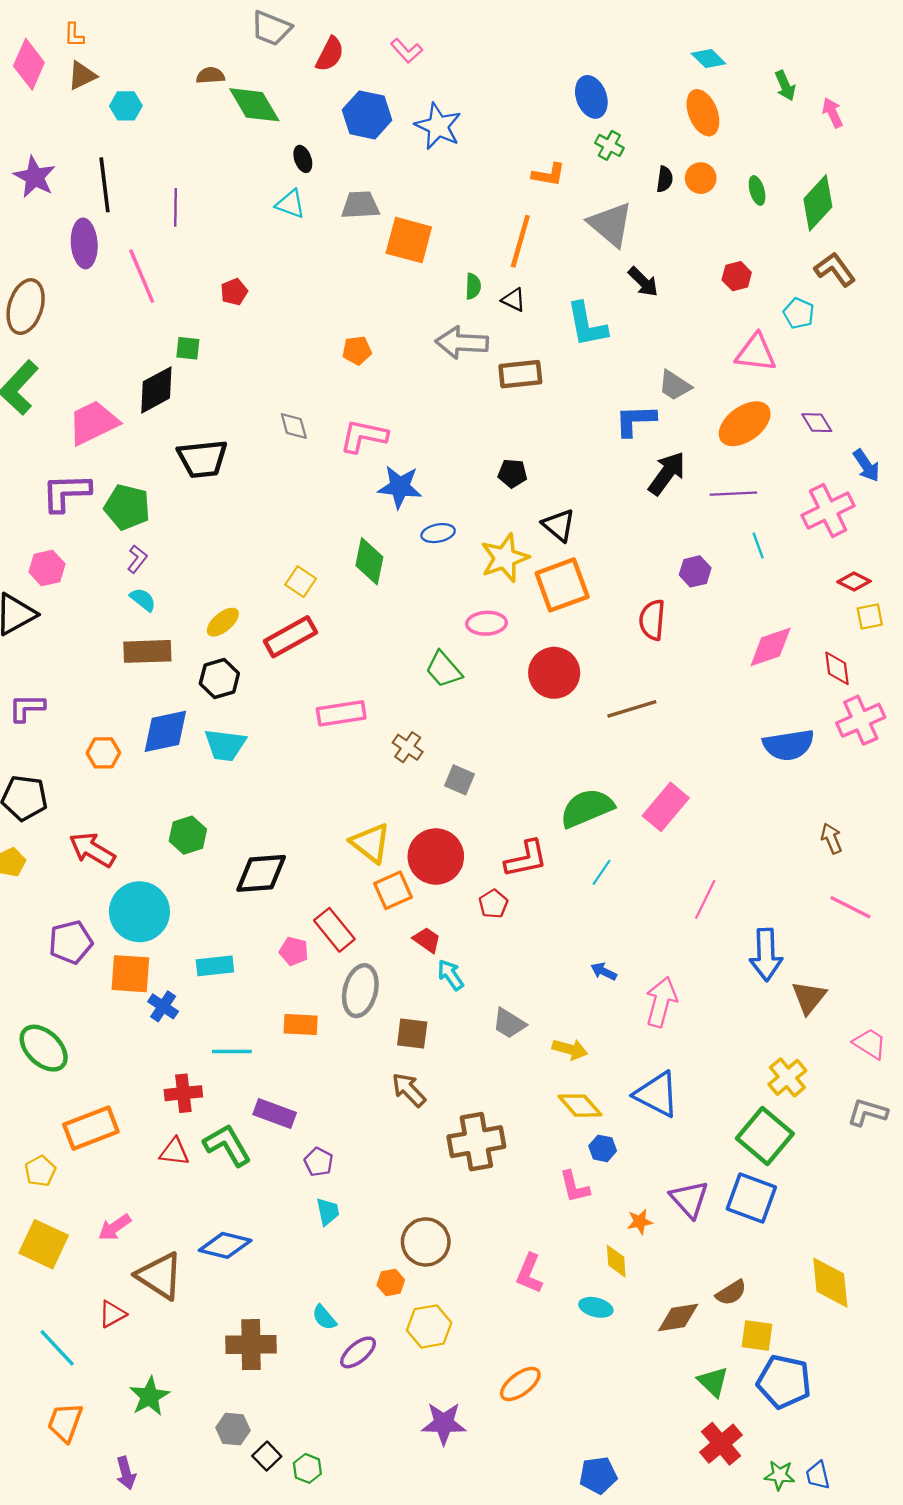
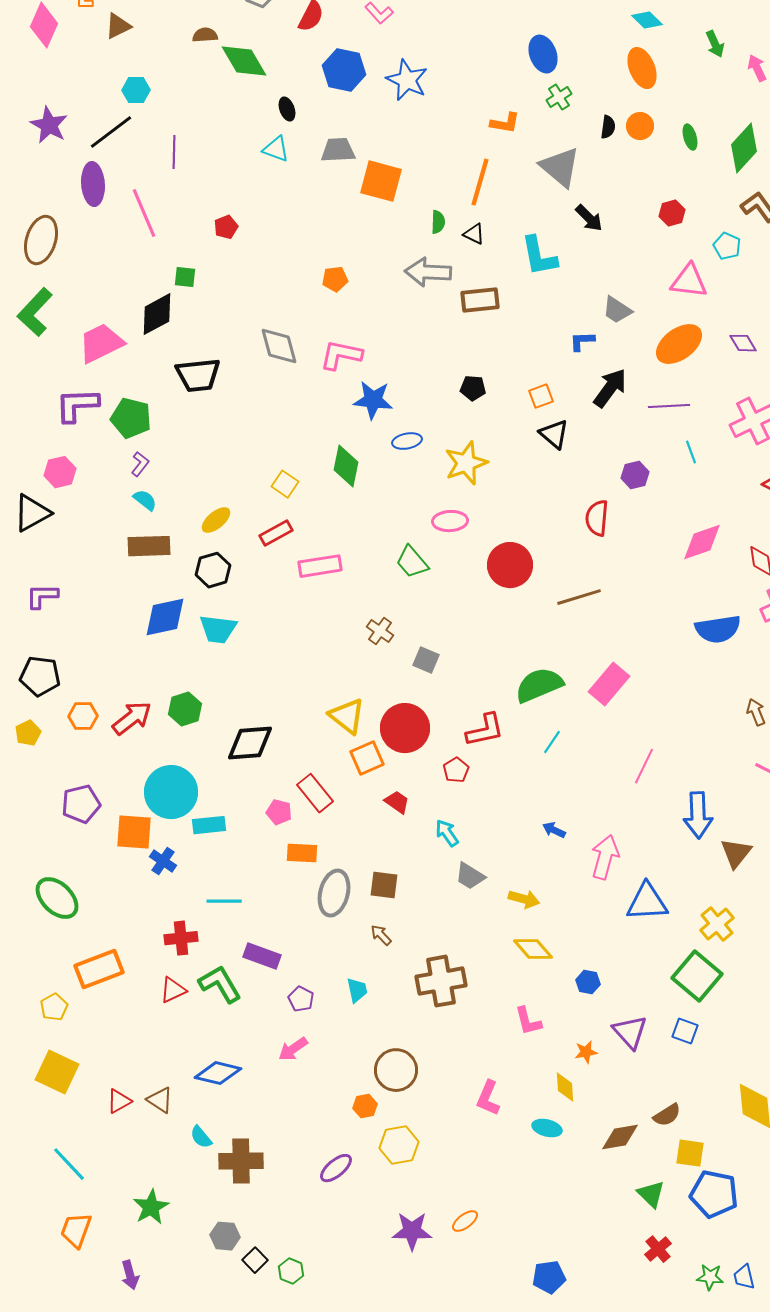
brown triangle: (82, 76) -> (118, 26), moved
cyan hexagon: (126, 106) -> (136, 90), moved
green cross: (609, 145) -> (559, 97), turned 30
black line: (104, 185) -> (111, 132), turned 60
blue L-shape: (635, 420) -> (582, 341), size x0.7
gray diamond: (294, 426) -> (279, 346), size x1.5
black triangle: (559, 525) -> (554, 434), moved
orange square: (562, 585) -> (541, 396), moved, size x0.5
red rectangle: (290, 637) -> (276, 533), size x0.7
pink rectangle: (341, 713) -> (320, 566), moved
orange hexagon: (103, 753) -> (83, 716), moved
red arrow: (92, 850) -> (132, 718), moved, turned 111
cyan circle: (139, 912) -> (171, 792), moved
cyan arrow: (450, 975) -> (447, 833), moved
gray ellipse: (360, 991) -> (334, 893), moved
orange rectangle: (301, 1024) -> (302, 853), moved
brown arrow: (409, 1090) -> (381, 935), size x0.7
blue triangle: (657, 1094) -> (647, 902), moved, turned -30
blue hexagon: (603, 1148) -> (588, 982), moved
red triangle: (174, 1152) -> (173, 990), turned -32
blue square: (751, 1198) -> (685, 1031), size x0.6
cyan trapezoid: (328, 1212) -> (357, 990), moved
pink arrow: (115, 1227) -> (293, 1049), moved
brown triangle: (160, 1276) -> (160, 1100), size x0.6
red triangle: (112, 1314) -> (119, 1101), moved
cyan semicircle: (324, 1317) -> (201, 1137), moved
orange ellipse: (520, 1384) -> (465, 1221), moved, size x0.7
red cross: (721, 1444) -> (658, 1249), size x0.7

